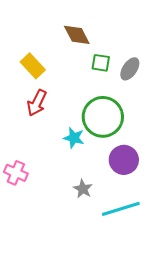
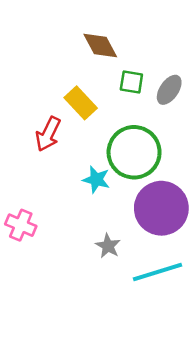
yellow rectangle: (33, 66) -> (81, 103), moved
purple circle: (124, 160) -> (161, 208), size x1.4

